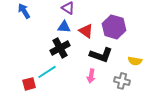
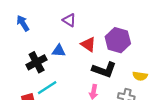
blue triangle: (64, 27) -> (59, 51), moved
black cross: (60, 48) -> (37, 62), moved

